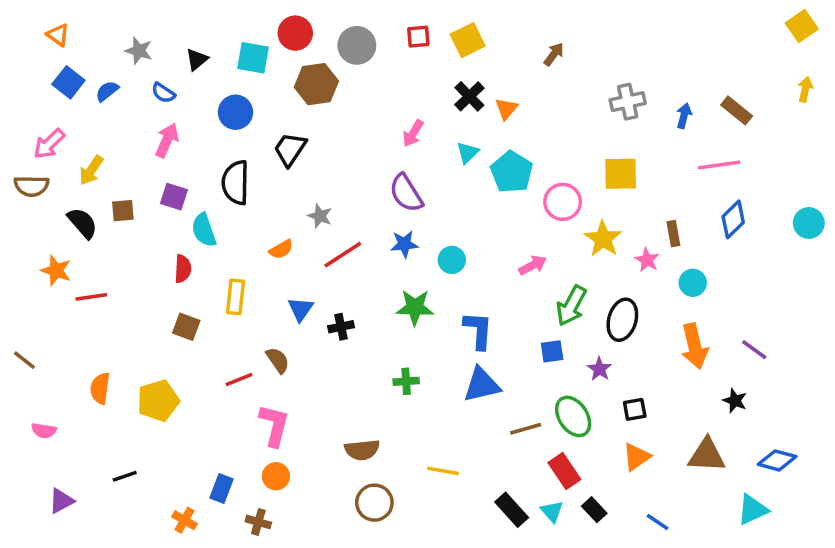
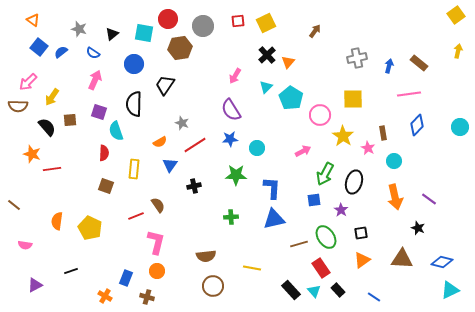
blue triangle: (301, 309) -> (170, 165), moved
yellow pentagon: (158, 401) -> (90, 228), turned -30
cyan triangle: (753, 510) -> (450, 290), moved

